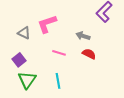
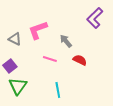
gray arrow: (83, 36) -> (66, 41), moved, turned 32
cyan line: (58, 81) -> (58, 90), moved

